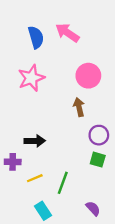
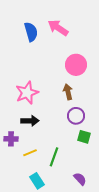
pink star: (31, 78) -> (27, 93), moved
purple circle: (99, 135) -> (76, 116), moved

